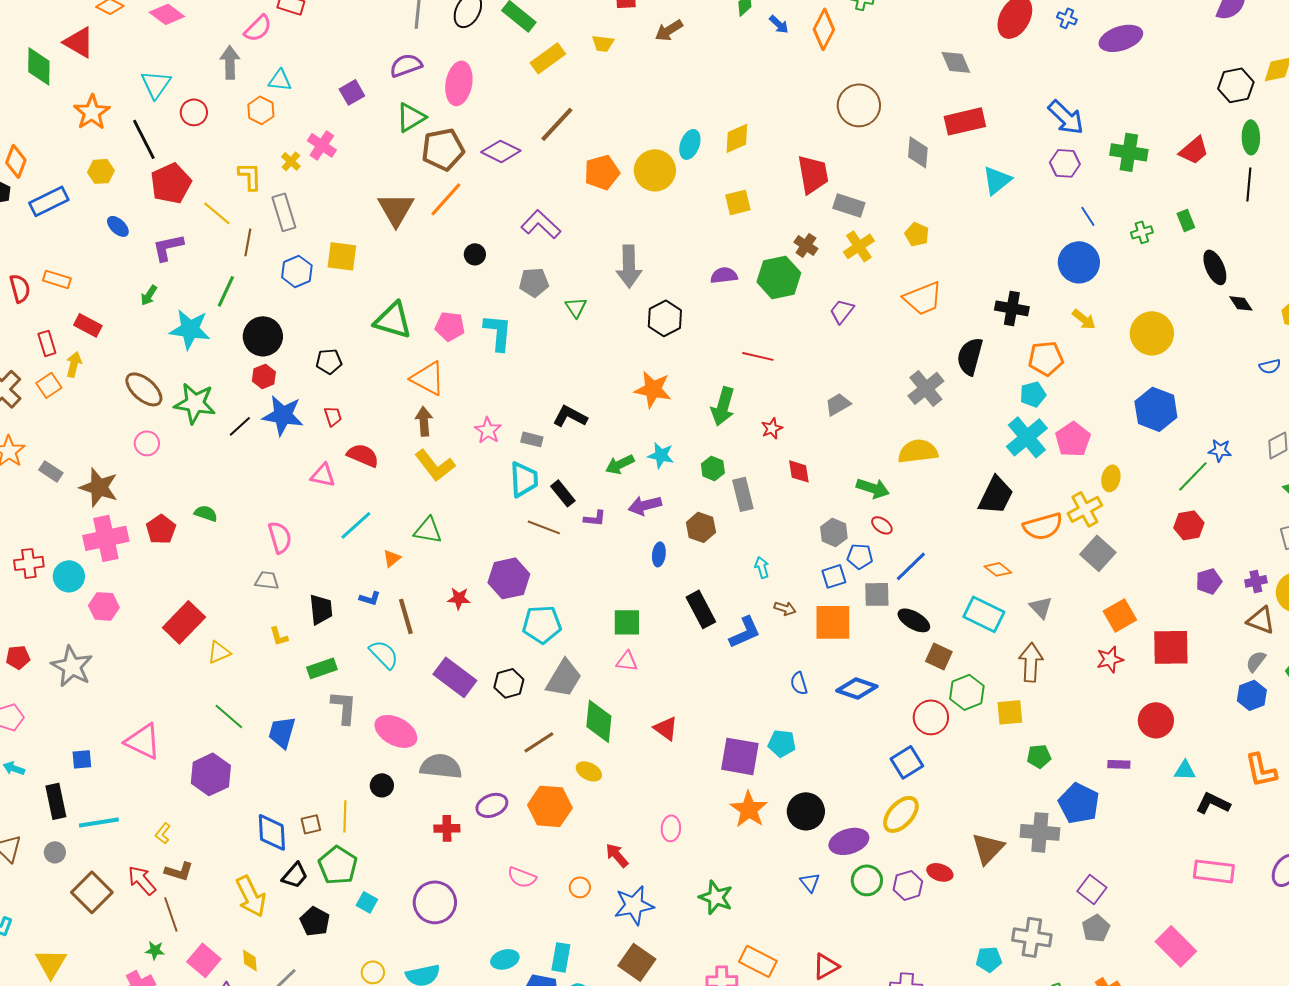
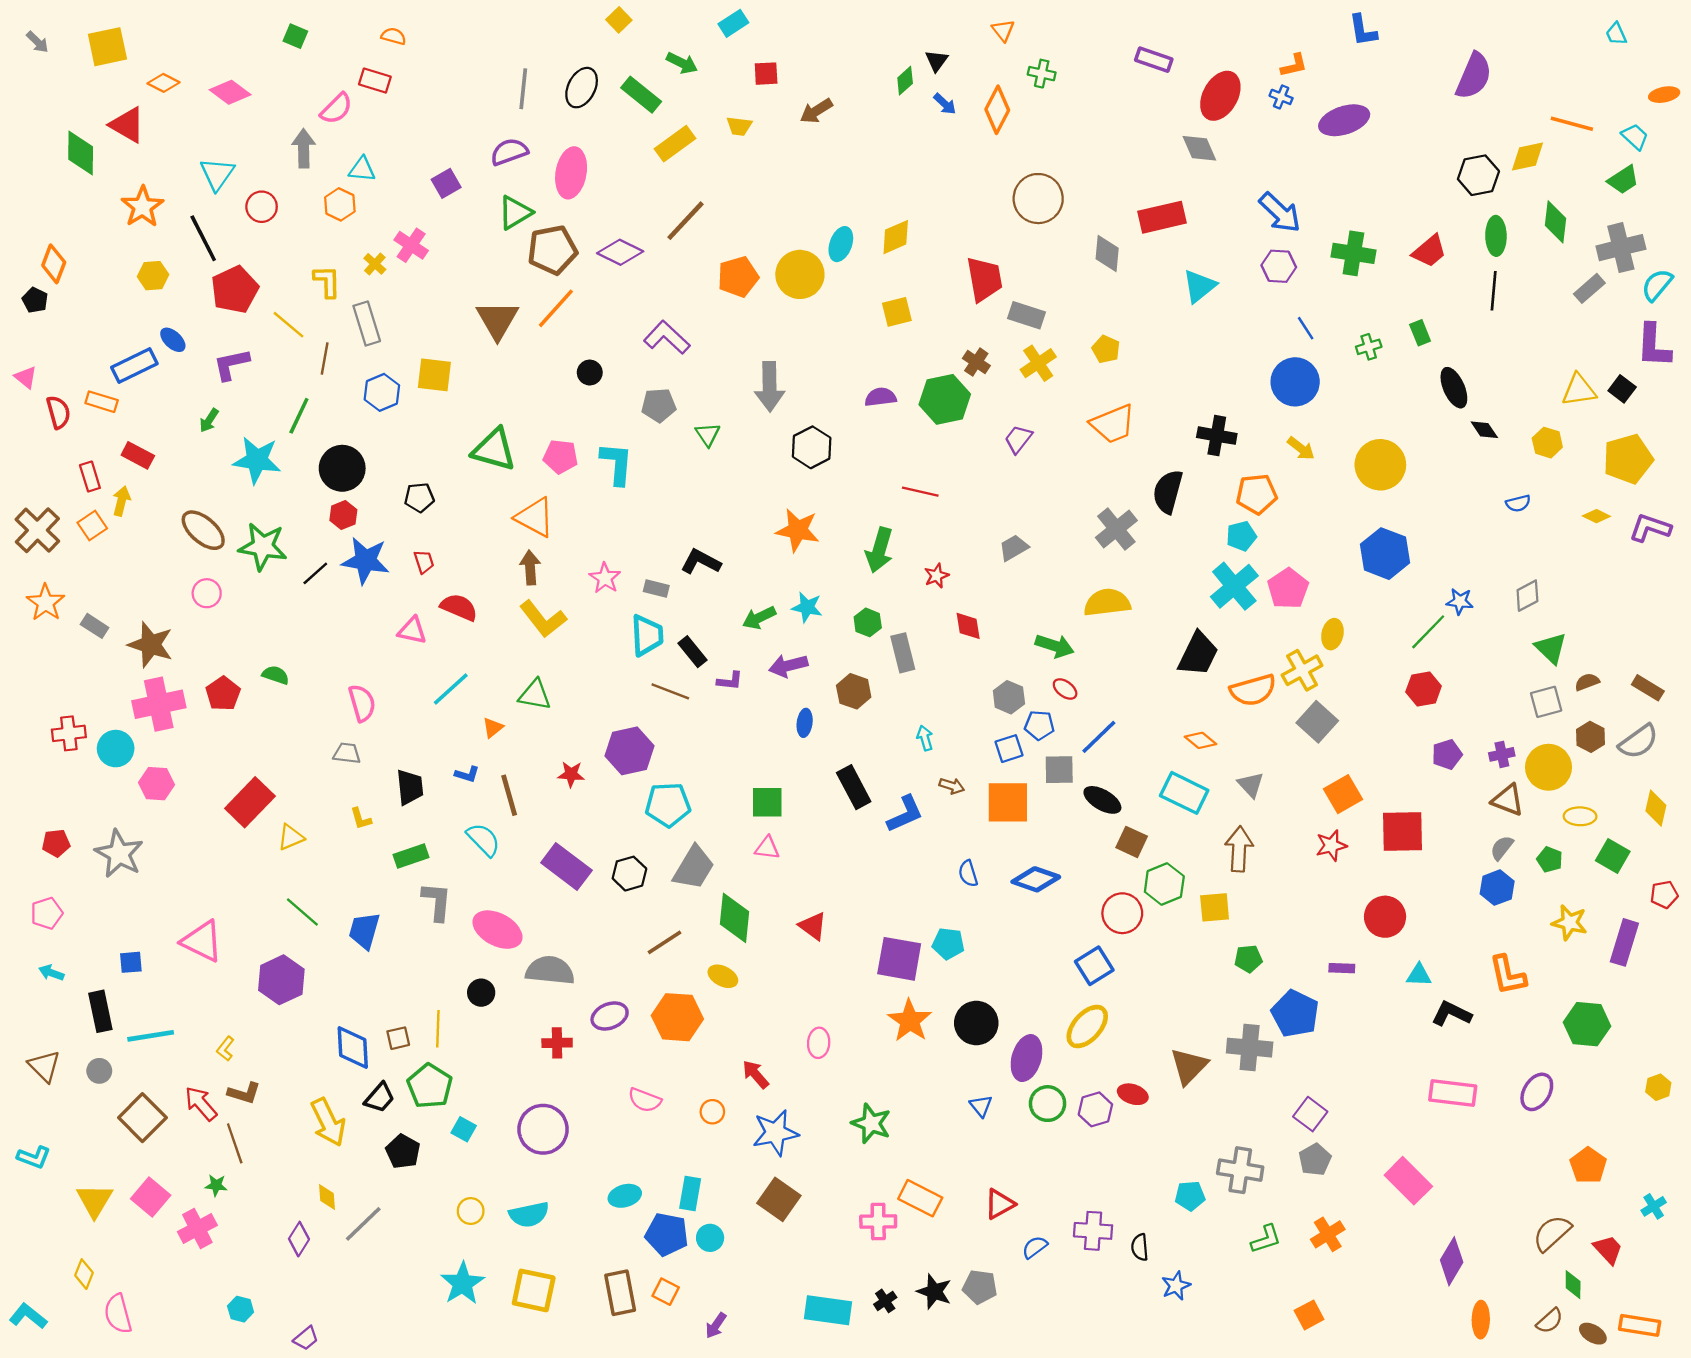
gray diamond: (956, 62) -> (1199, 148), moved
blue rectangle: (49, 201) -> (134, 366), moved
purple ellipse: (849, 841) -> (1026, 1058), turned -57
pink square: (204, 960) -> (151, 1197), moved

